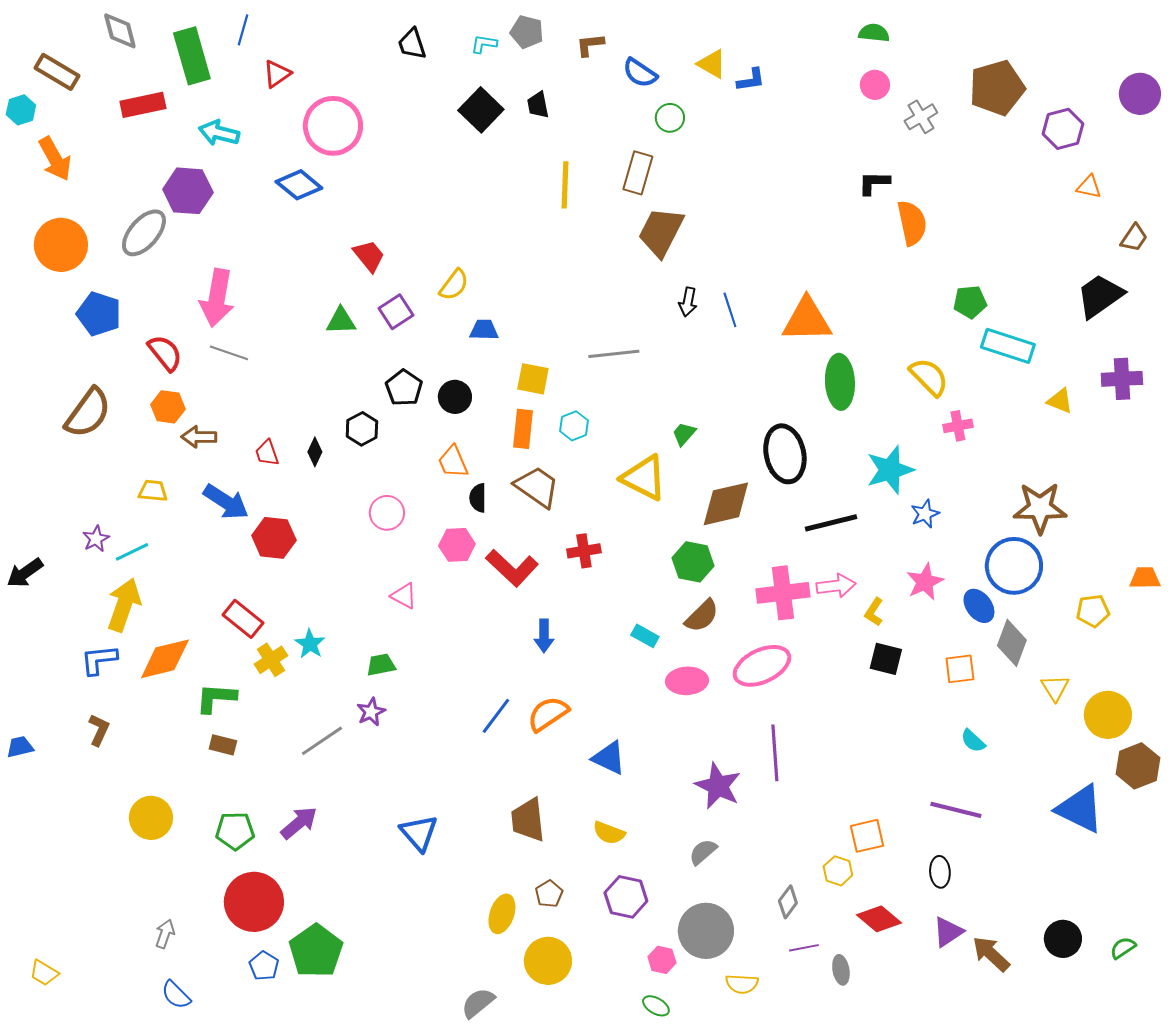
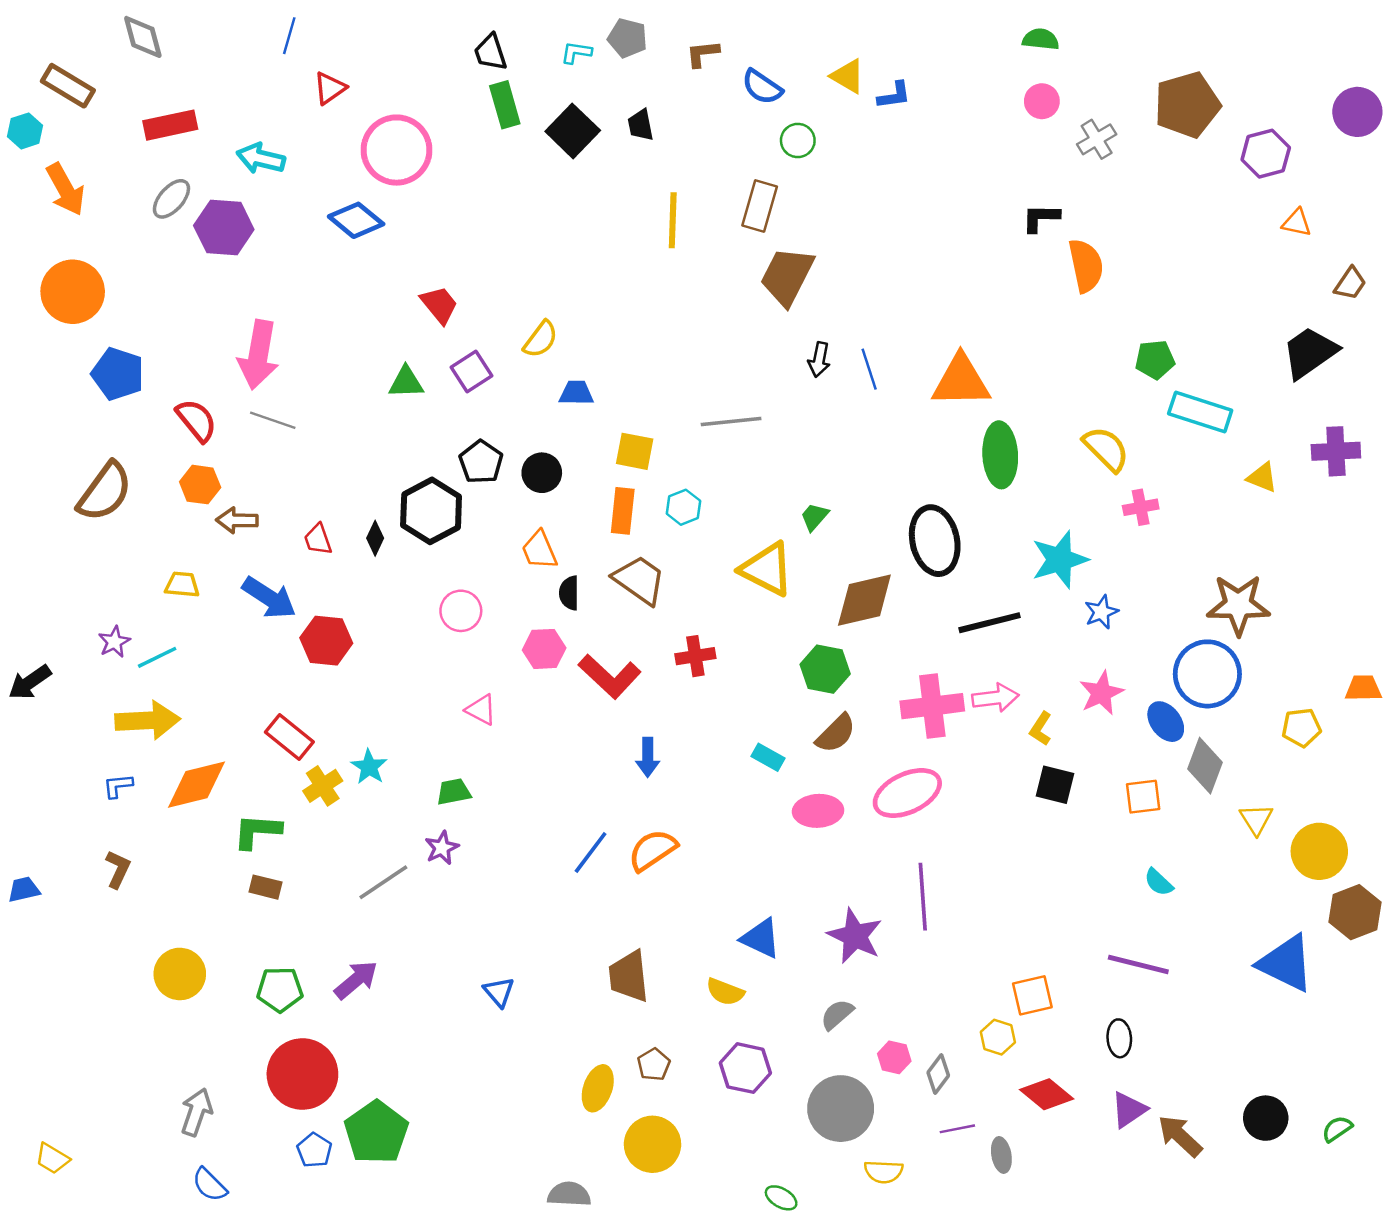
green rectangle: (192, 56) -> (505, 105), moved, size x0.7
gray ellipse: (144, 233) -> (171, 199), moved, size x0.7
black hexagon: (362, 429) -> (431, 511), size x1.6
yellow arrow: (124, 605) -> (148, 720), turned 68
blue L-shape: (99, 660) -> (118, 786), size x0.7
blue triangle: (609, 758) -> (761, 938), moved
blue triangle: (419, 833) -> (499, 992), size x0.7
gray arrow: (165, 934) -> (196, 1112), size x1.4
pink hexagon: (662, 960) -> (894, 1057), moved
gray semicircle: (478, 1003) -> (569, 1194), turned 42

